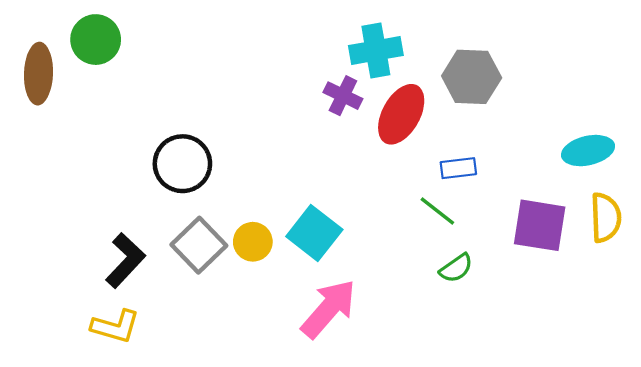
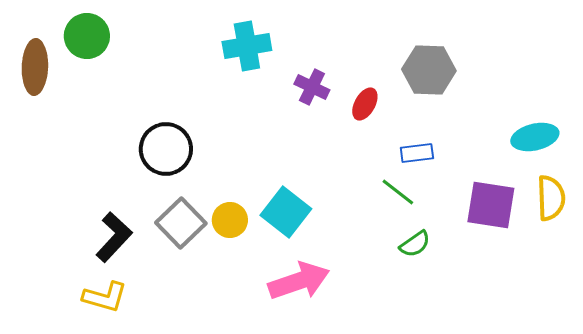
cyan cross: (376, 51) -> (247, 46), moved
red ellipse: (401, 114) -> (365, 104), size x0.6
pink arrow: (329, 309) -> (299, 281), turned 30

